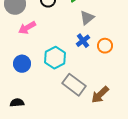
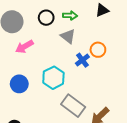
gray triangle: (87, 18) -> (68, 36), moved, turned -42
orange circle: (105, 46) -> (98, 50), moved

